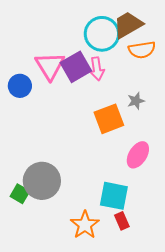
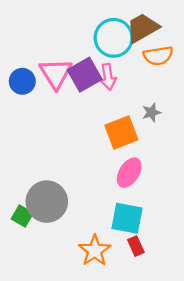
blue circle: (20, 86) -> (22, 81), moved
pink ellipse: (138, 155) -> (129, 173), moved

